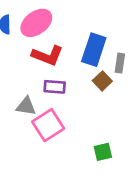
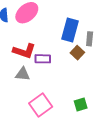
red L-shape: (48, 56) -> (24, 51), moved
pink square: (48, 125) -> (41, 105), moved

